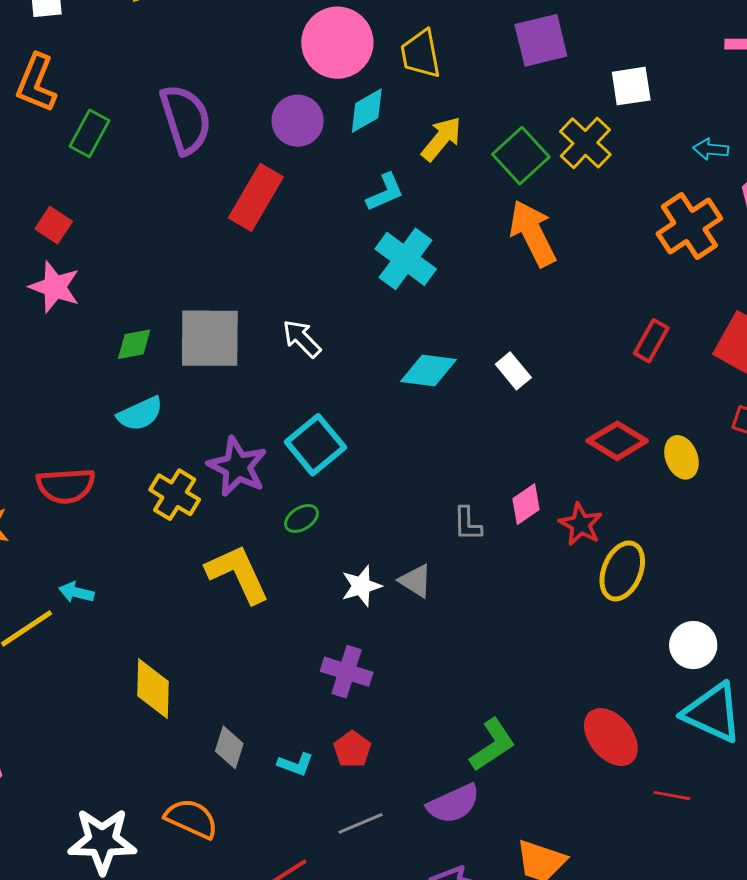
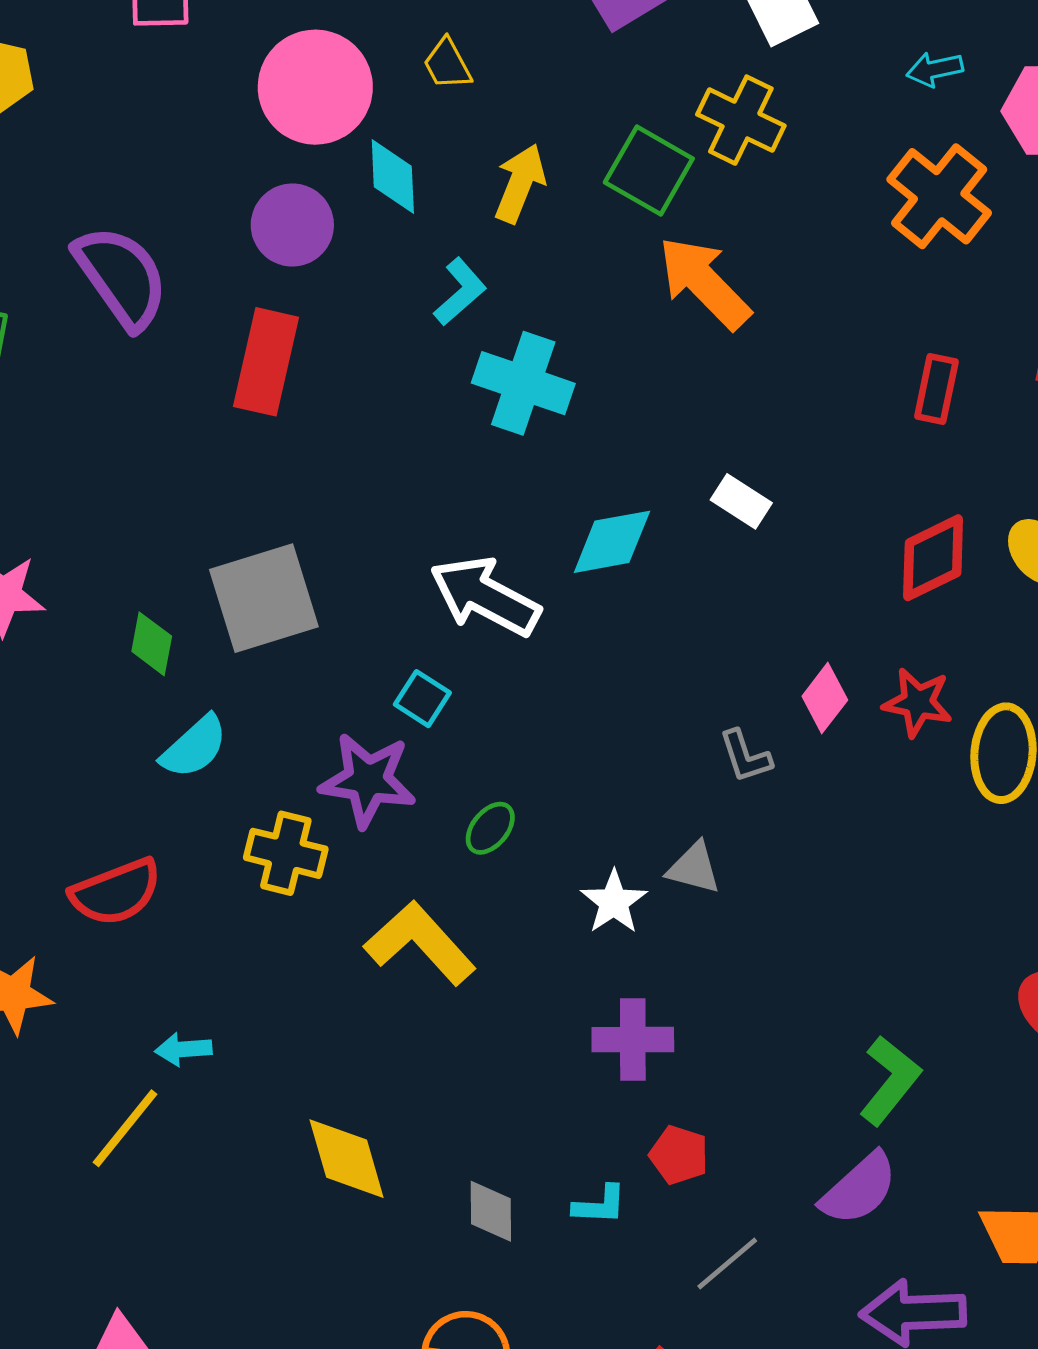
yellow trapezoid: (421, 54) -> (447, 64), size x0.7
cyan diamond: (367, 111) -> (393, 176), turned -45
white arrow: (302, 339) -> (485, 596), moved, size x1.6
green diamond: (134, 344) -> (152, 644), turned -51
red diamond: (617, 441) -> (933, 558), turned -40
cyan square: (315, 445) -> (422, 699), moved, size x0.6

